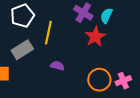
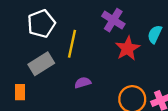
cyan semicircle: (106, 16) -> (155, 34), moved
purple semicircle: (57, 66) -> (83, 83), turned -32

